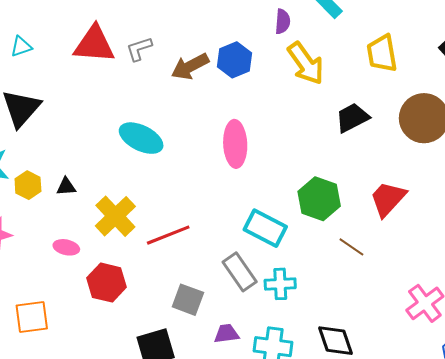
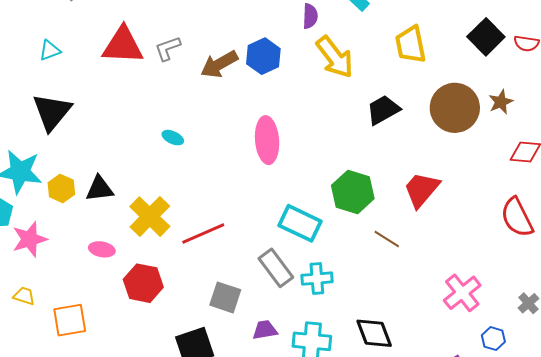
cyan ellipse: (141, 138) -> (173, 138), size x0.5
black triangle: (66, 187) -> (100, 189), size x1.4

